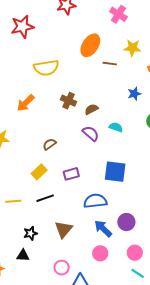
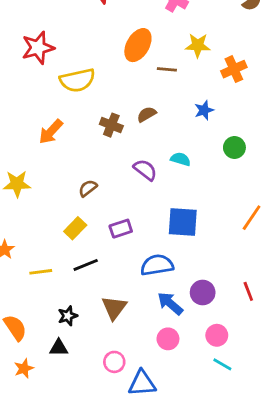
red star: (22, 27) -> (38, 48), moved
brown semicircle: (91, 109) -> (147, 114), moved

